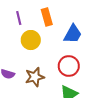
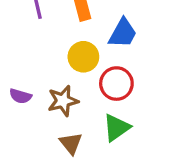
yellow circle: (31, 40) -> (83, 57), moved

